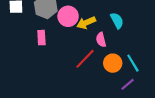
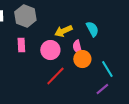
pink circle: (68, 16) -> (50, 50), moved
red line: (85, 59) -> (55, 76), moved
orange circle: (113, 63) -> (82, 59), moved

